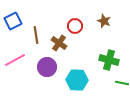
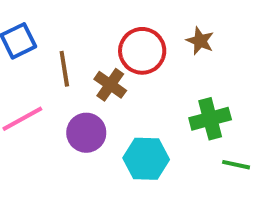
red circle: (75, 26) -> (142, 51), size x1.5
green cross: (109, 60) -> (210, 119), turned -30

